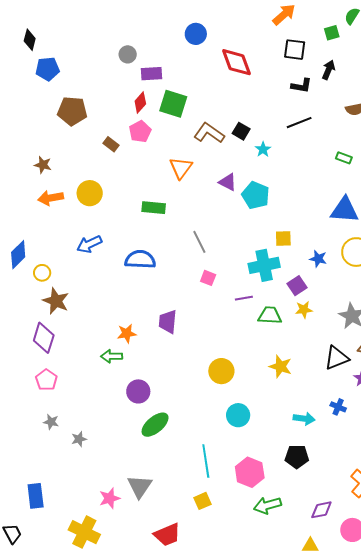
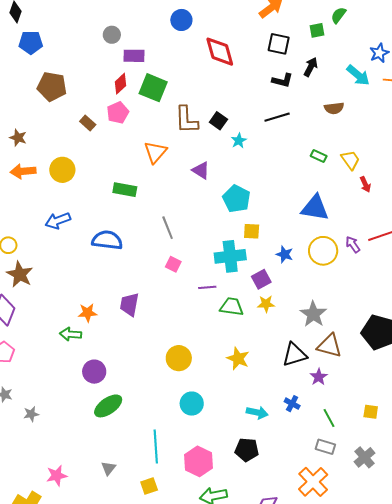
brown L-shape: (209, 133) -> (186, 120), turned -132
cyan pentagon: (256, 195) -> (236, 199), moved
gray triangle: (140, 486) -> (109, 468), moved, size x0.6

